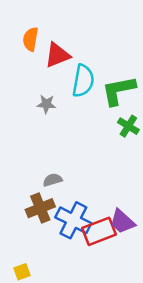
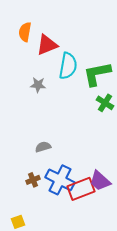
brown cross: (40, 208) -> (33, 180), moved, size x0.6

